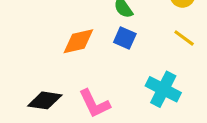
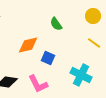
blue square: (125, 38) -> (48, 58), moved

